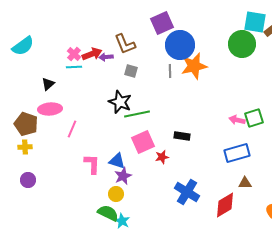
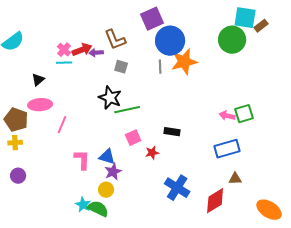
pink square: (143, 142) -> (133, 138), size x0.7
cyan star: (122, 221) -> (83, 205), moved

